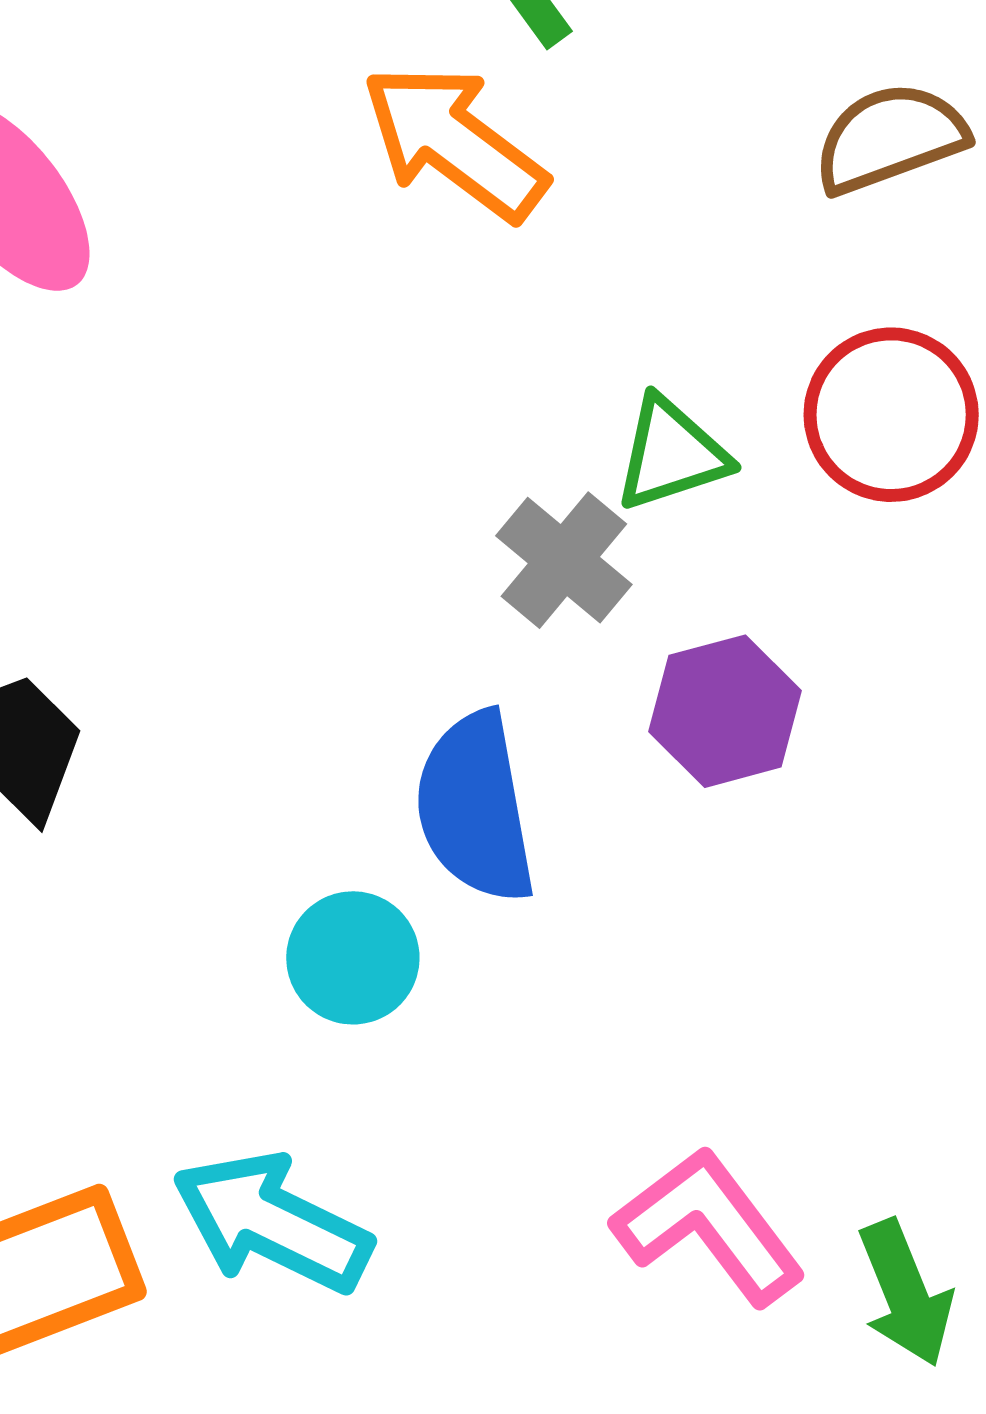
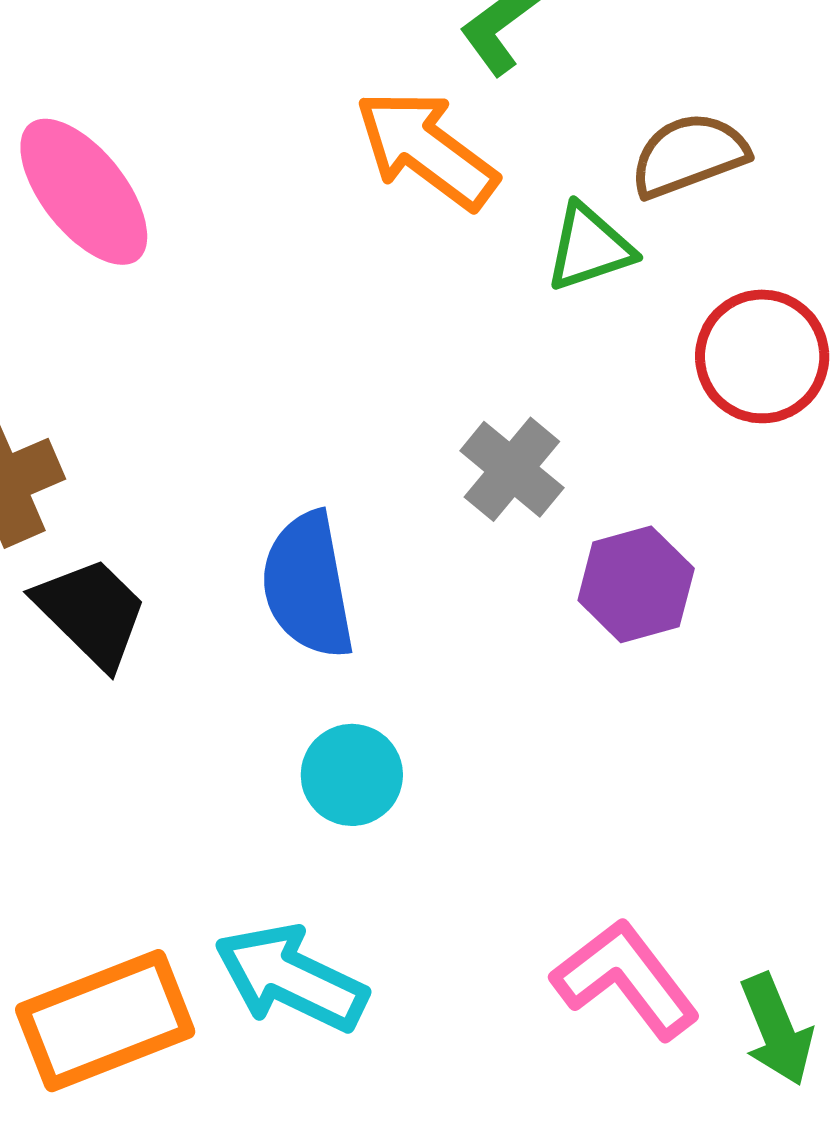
brown semicircle: (890, 138) -> (689, 155), moved
green triangle: (671, 454) -> (589, 248), moved
blue semicircle: (475, 807) -> (308, 585), moved

